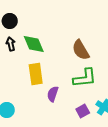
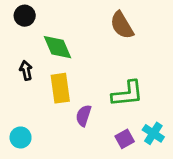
black arrow: (11, 44) -> (26, 70), moved
brown semicircle: (81, 50) -> (122, 25), moved

